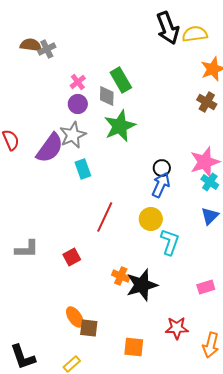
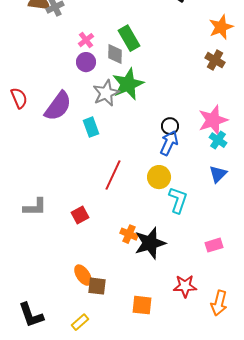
gray star: (73, 135) -> (106, 93), moved

